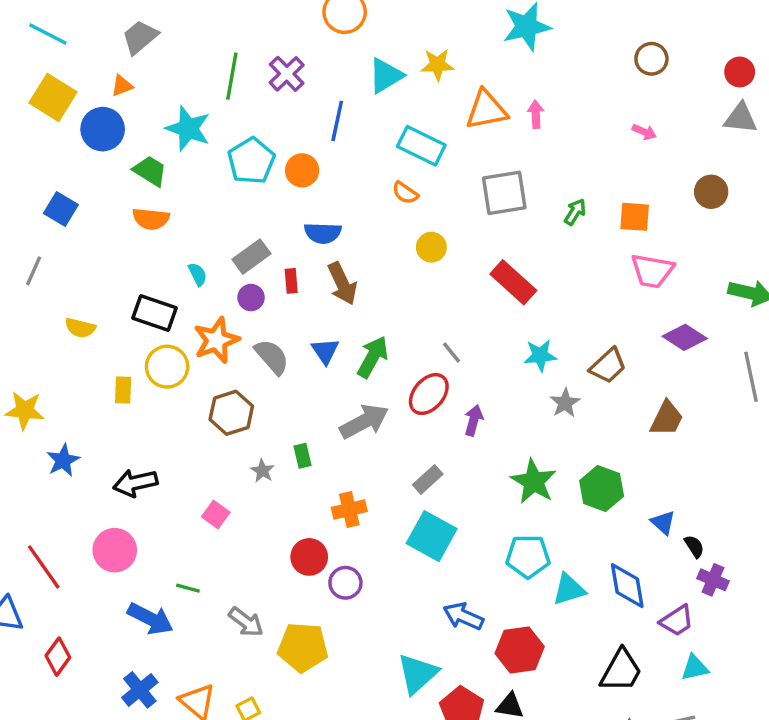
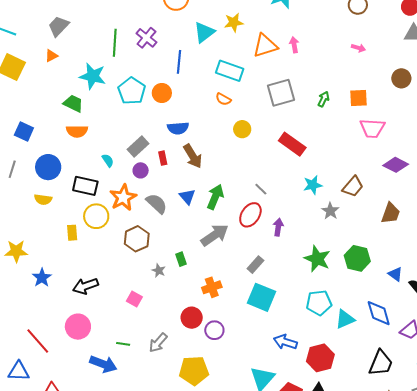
blue circle: (103, 129) -> (48, 167), moved
gray arrow: (246, 622) -> (158, 343), moved, turned 100

